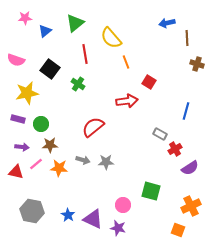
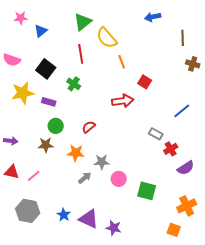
green triangle: (75, 23) -> (83, 22), moved
blue arrow: (167, 23) -> (153, 17), moved
blue line: (186, 111) -> (182, 111), turned 36
purple rectangle: (18, 119) -> (49, 102), moved
green circle: (41, 124) -> (56, 126), moved
red semicircle: (93, 127) -> (89, 127), size x0.6
purple arrow: (22, 147) -> (11, 141), moved
gray arrow: (83, 160) -> (85, 178), moved, turned -56
pink line: (36, 164) -> (34, 176), moved
orange star: (59, 168) -> (76, 153), moved
pink circle: (123, 205) -> (119, 179), moved

